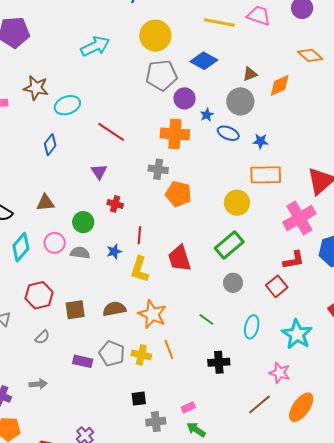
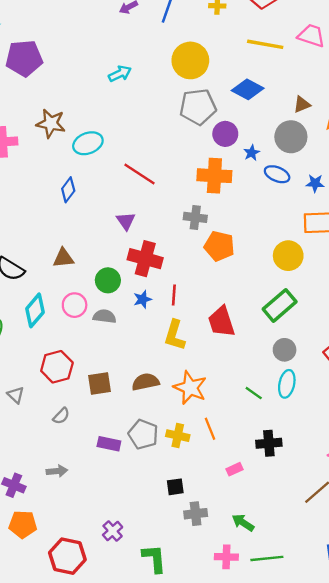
cyan arrow: (95, 46) -> (120, 74), size x0.7
red cross: (115, 204) -> (145, 259), size x1.8
blue star: (114, 251) -> (142, 299), moved
cyan ellipse: (252, 327) -> (287, 384), moved
pink rectangle: (188, 407) -> (235, 469), moved

